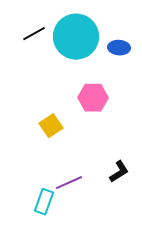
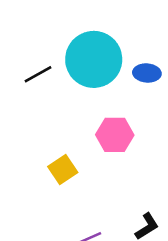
black line: (34, 34) -> (38, 74), moved

